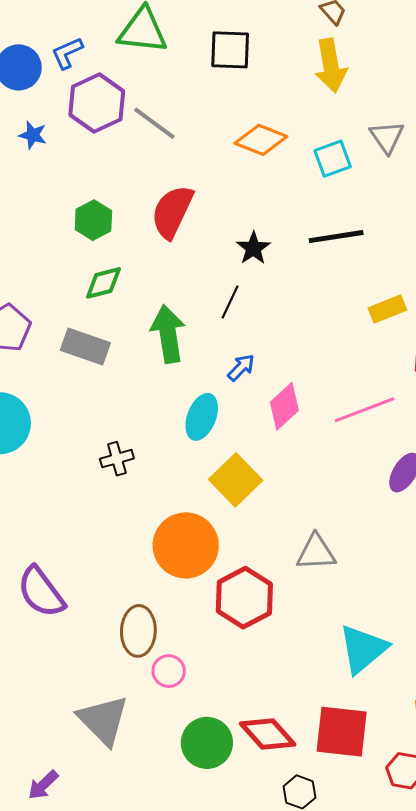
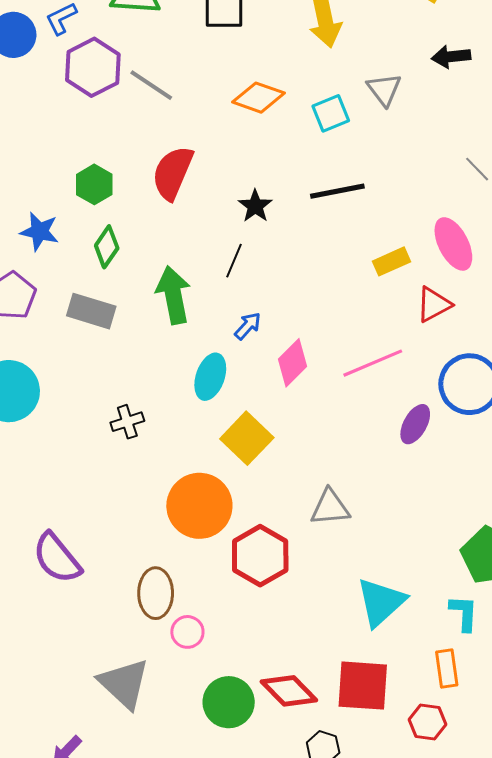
blue star: (33, 135) -> (39, 232), moved, size x1.4
green diamond: (103, 283) -> (107, 247), turned -39

